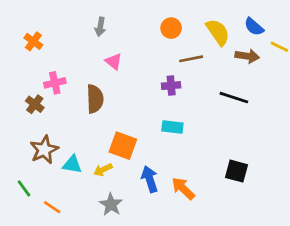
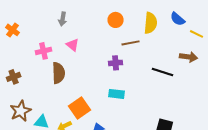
yellow semicircle: (218, 32) -> (151, 23), turned 40
brown arrow: (247, 56) -> (189, 57), moved
pink cross: (55, 83) -> (44, 51), moved
brown cross: (35, 104) -> (14, 77), turned 32
orange square: (123, 146) -> (80, 108), turned 35

